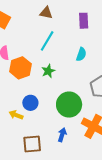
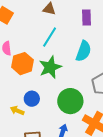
cyan semicircle: (81, 54) -> (83, 51), size x1.5
green star: (48, 71) -> (50, 67), size x1.6

